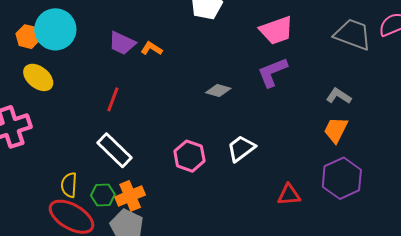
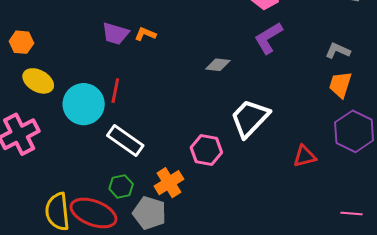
cyan circle: (55, 29) -> (84, 104), moved
white trapezoid: (241, 148) -> (250, 118), size x1.4
pink hexagon: (189, 156) -> (206, 150), moved
yellow semicircle: (69, 185) -> (57, 212), moved, size x1.5
orange cross: (130, 196) -> (169, 183), moved

